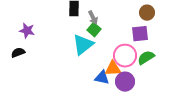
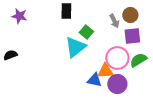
brown circle: (147, 13) -> (130, 15), moved
gray arrow: (93, 18) -> (114, 21), moved
purple star: (27, 31) -> (19, 16), moved

